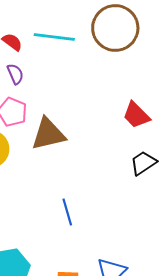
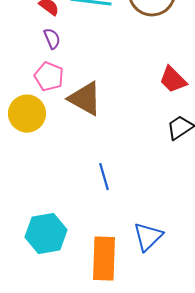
brown triangle: (48, 134) -> (85, 99), turned 42

